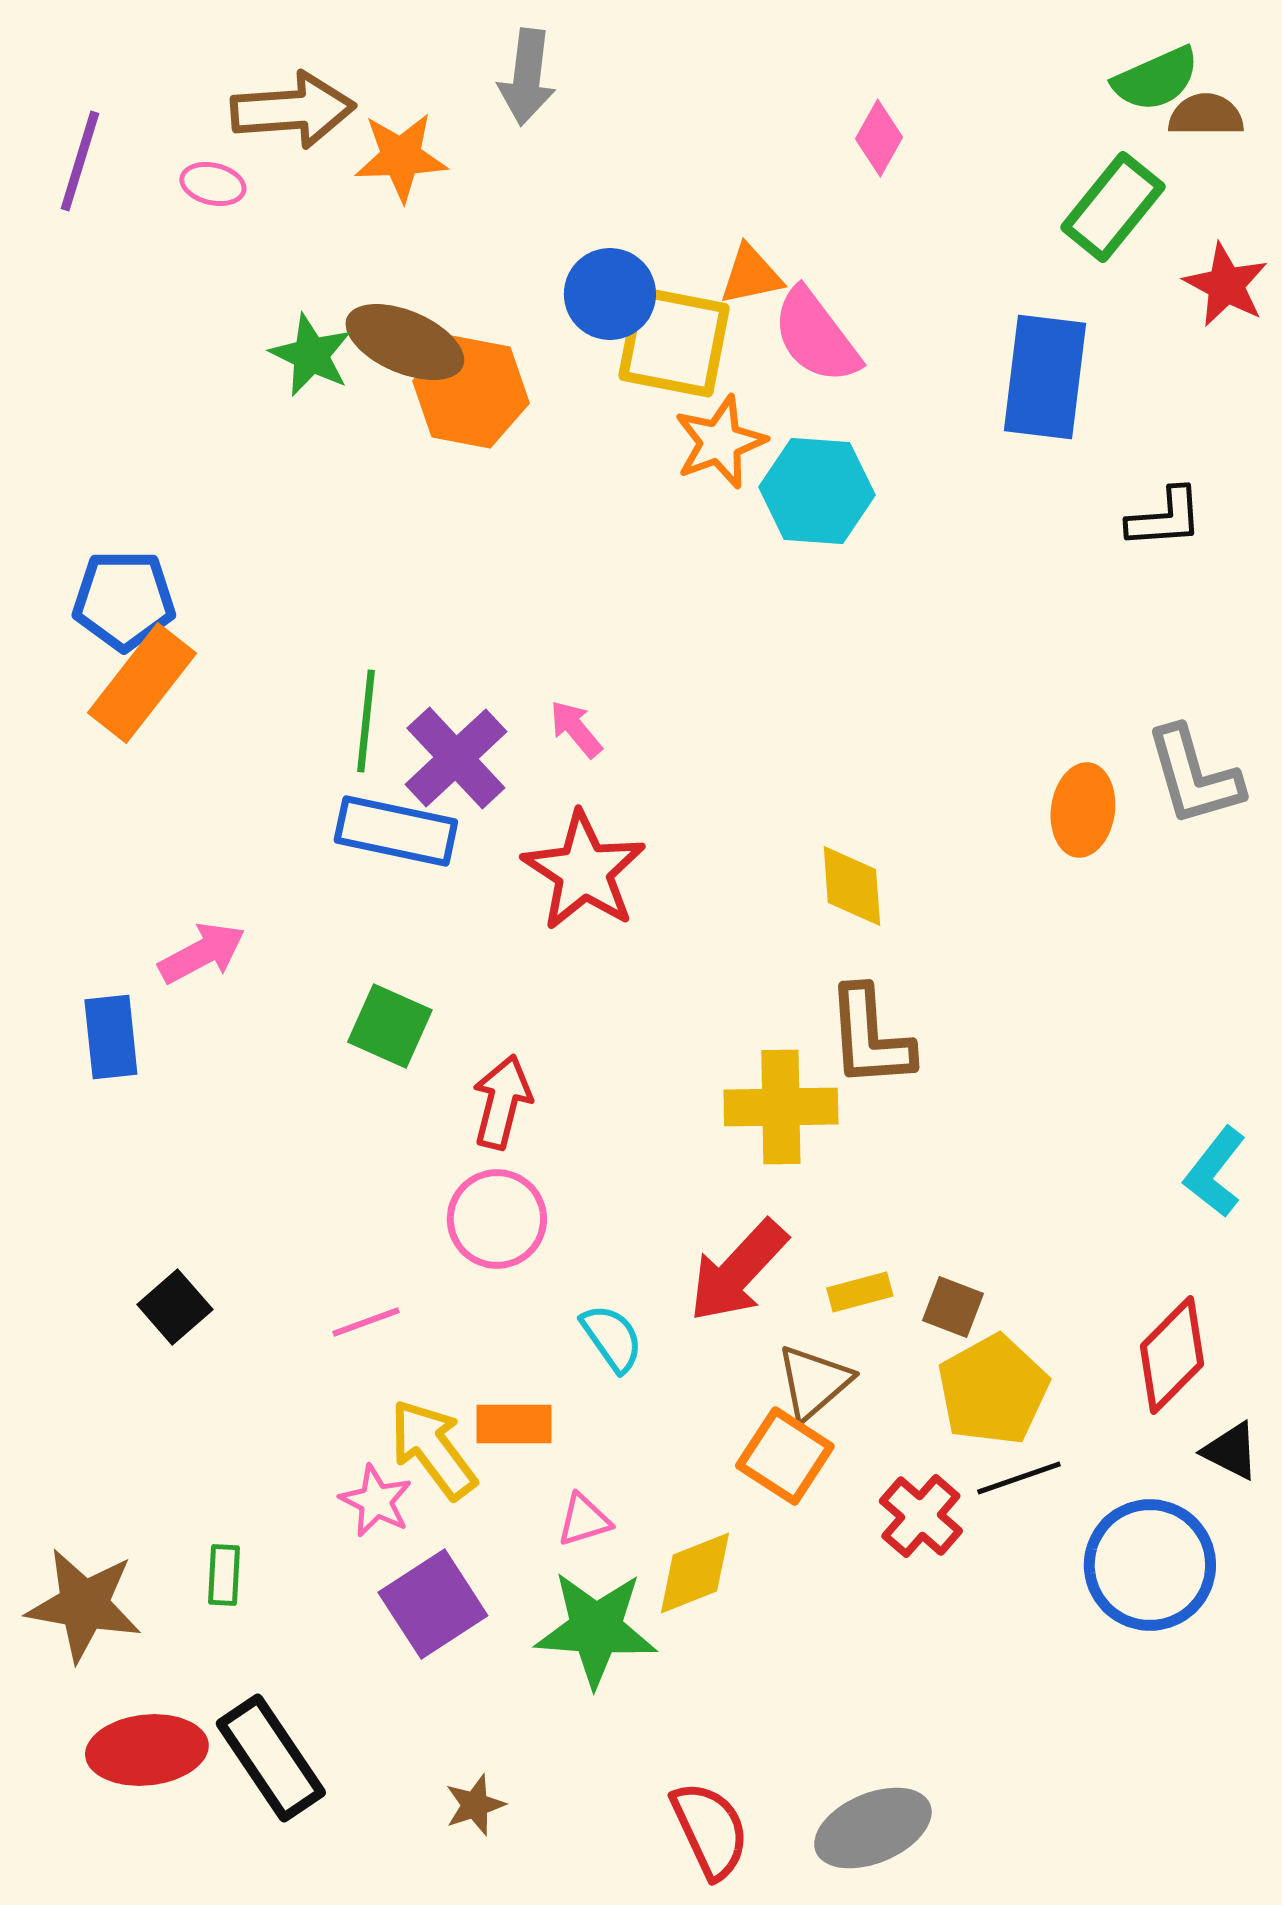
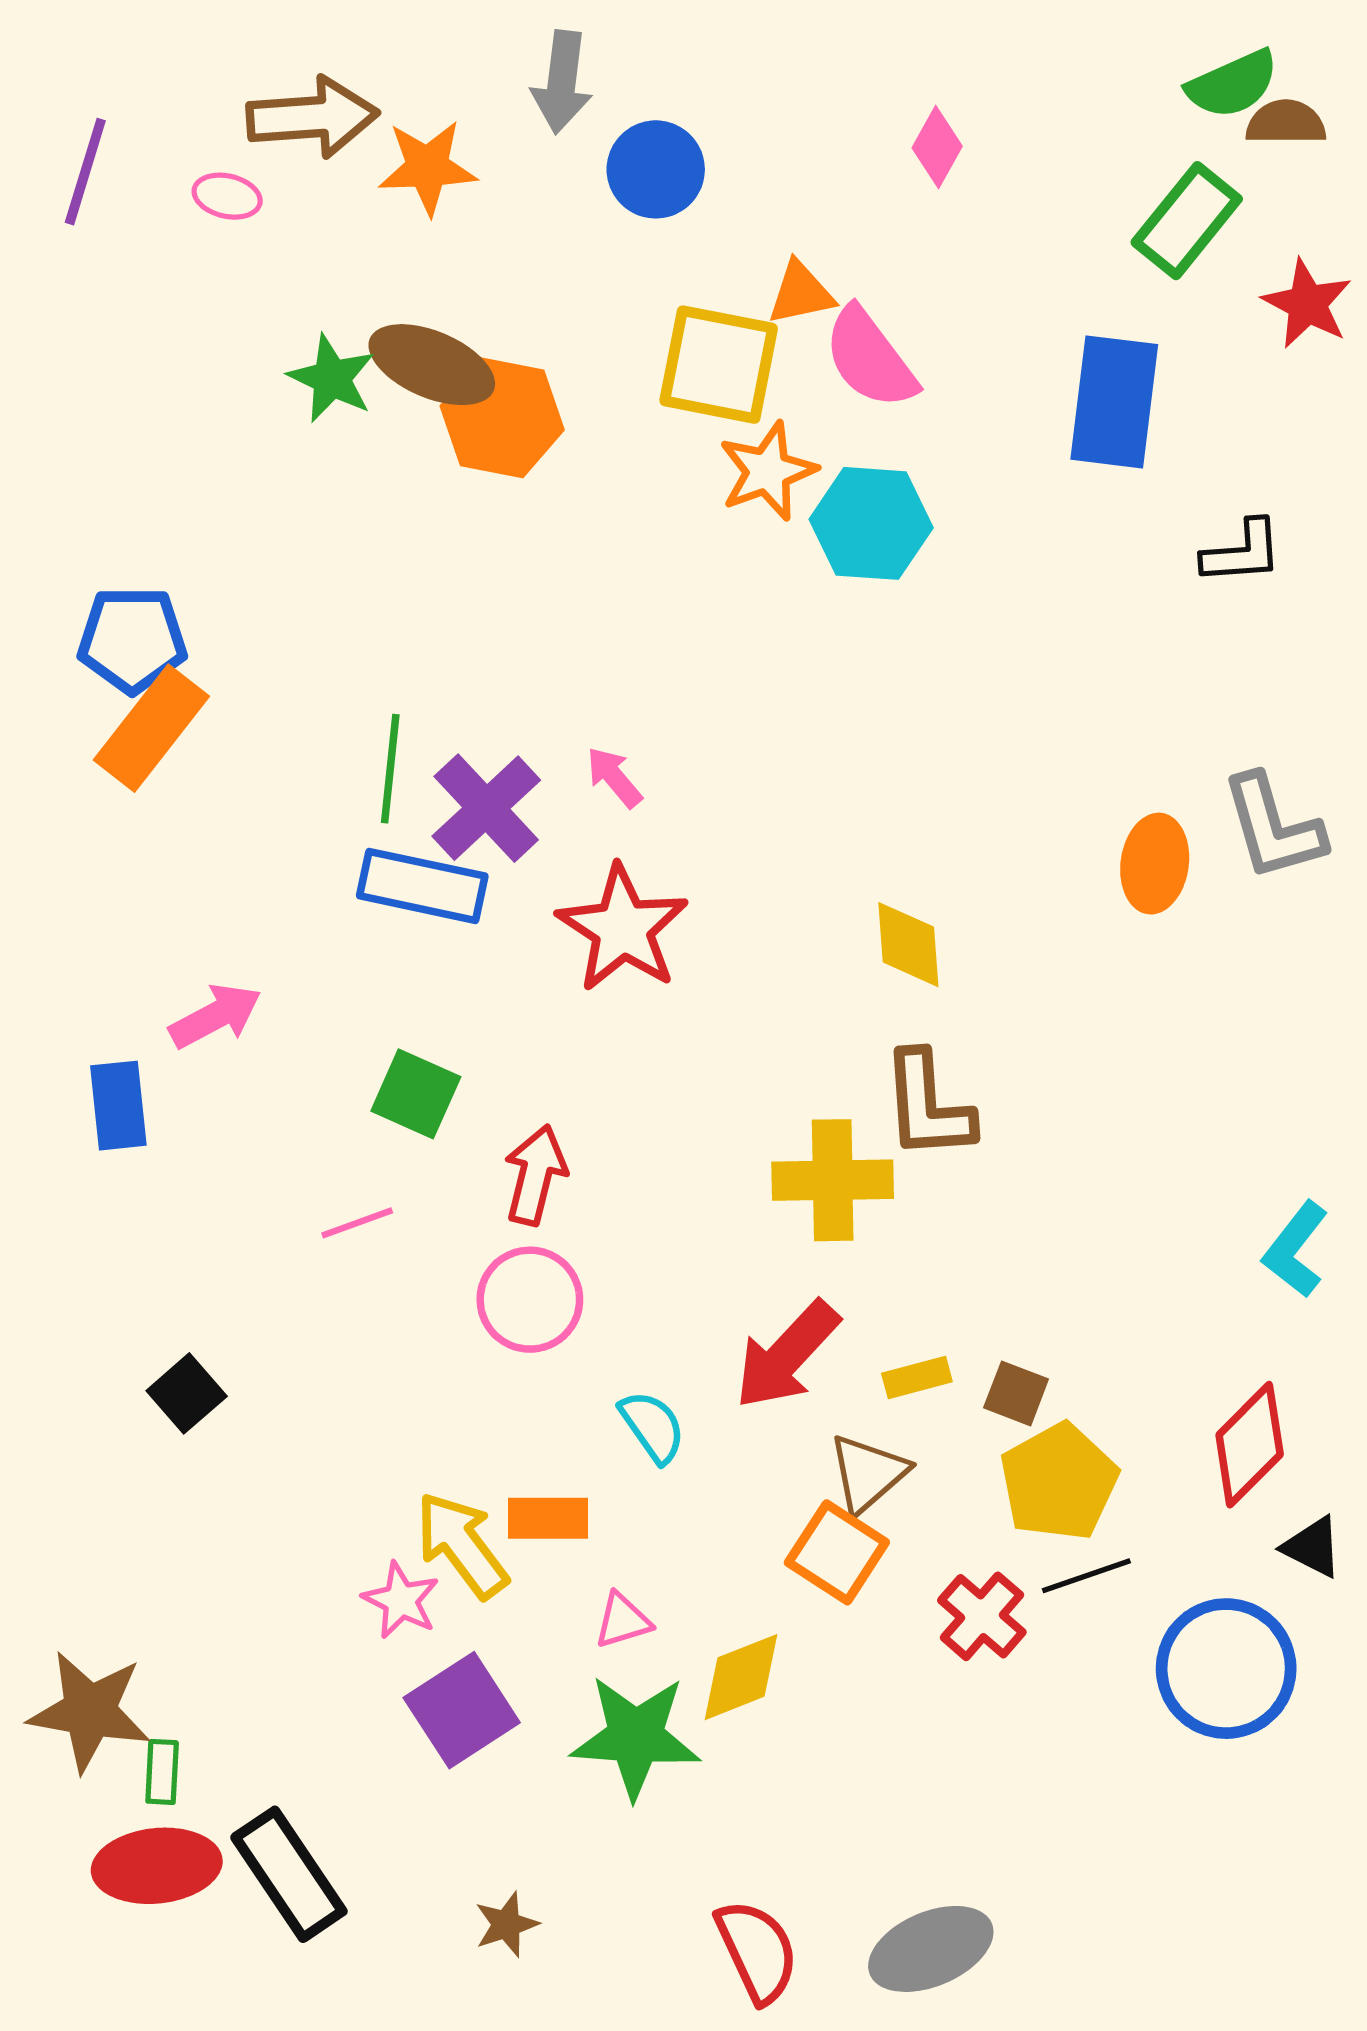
blue circle: (610, 294) -> (656, 169), moved
pink line: (366, 1322) -> (357, 1223), moved
green rectangle: (224, 1575) -> (162, 1772), moved

